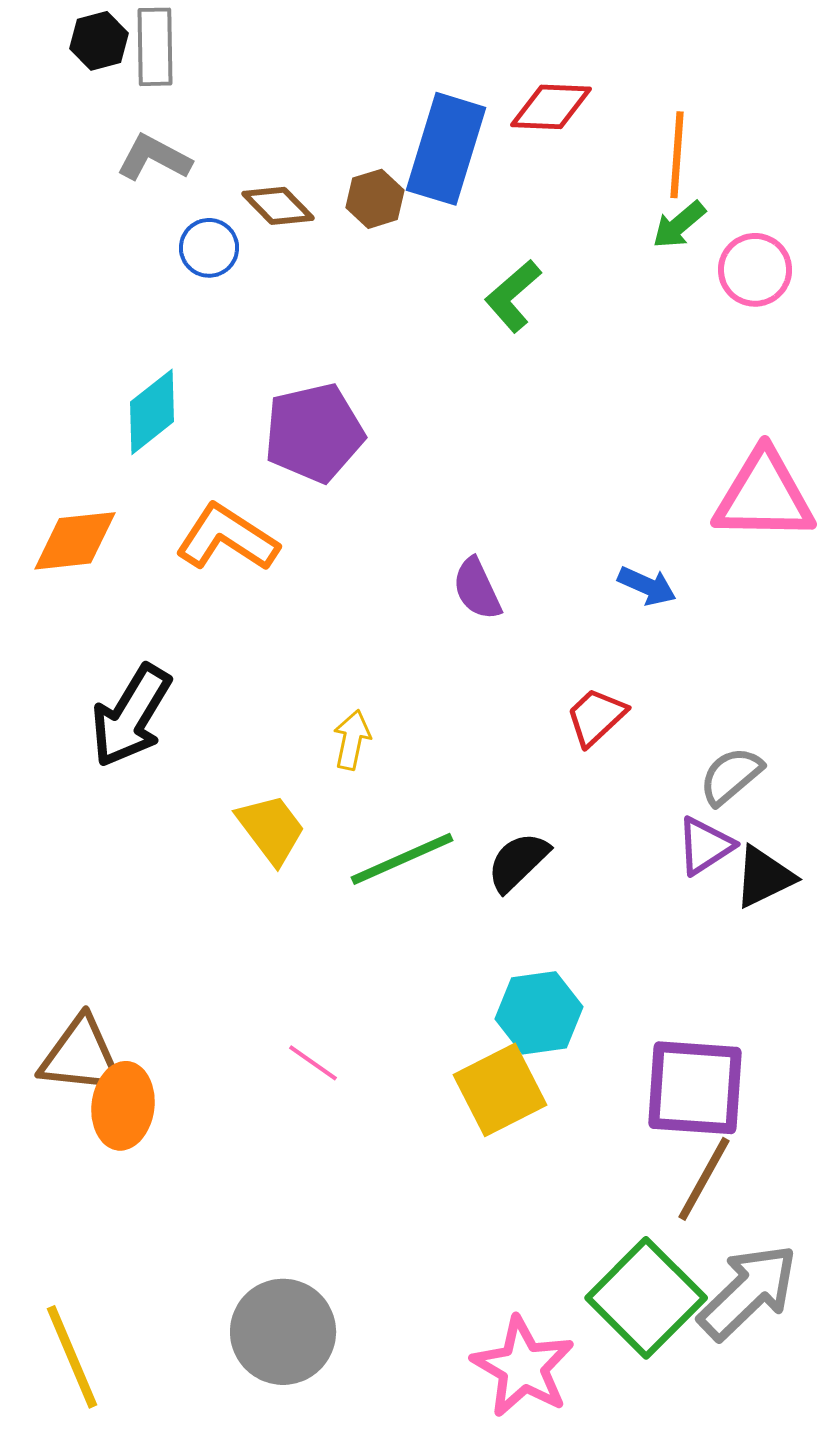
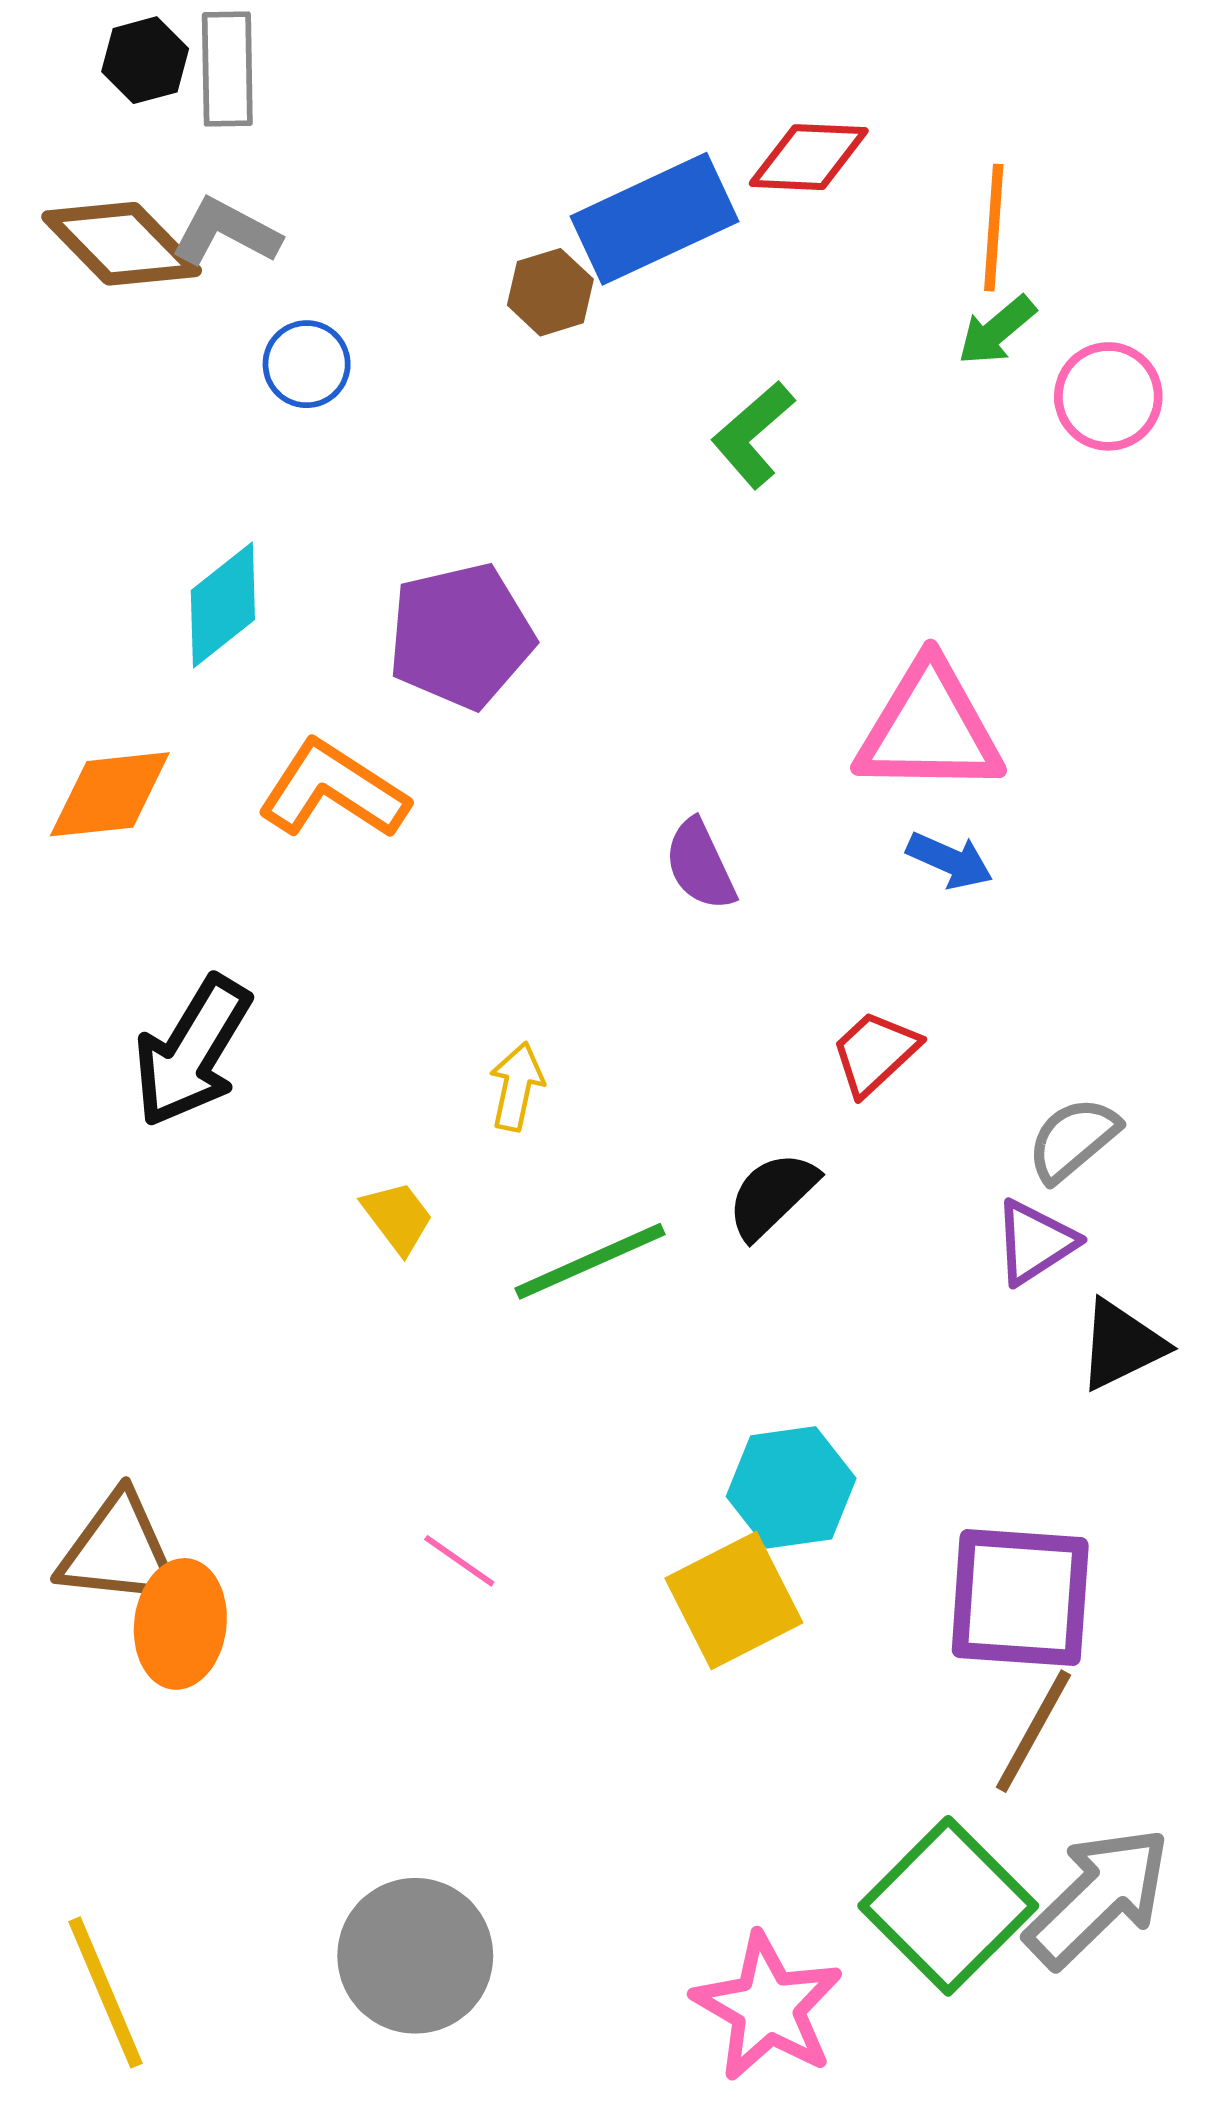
blue rectangle: (446, 149) -> (655, 219), turned 48
brown diamond: (278, 206) -> (122, 244), moved, size x1.5
pink triangle: (764, 496) -> (929, 728), moved
yellow trapezoid: (271, 829) -> (398, 1217), size x0.7
black semicircle: (518, 862) -> (772, 1195), moved
black triangle: (764, 877) -> (1122, 1345), moved

